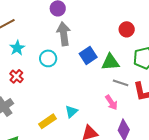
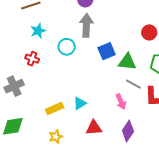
red cross: (16, 76) -> (32, 59), turned -32

